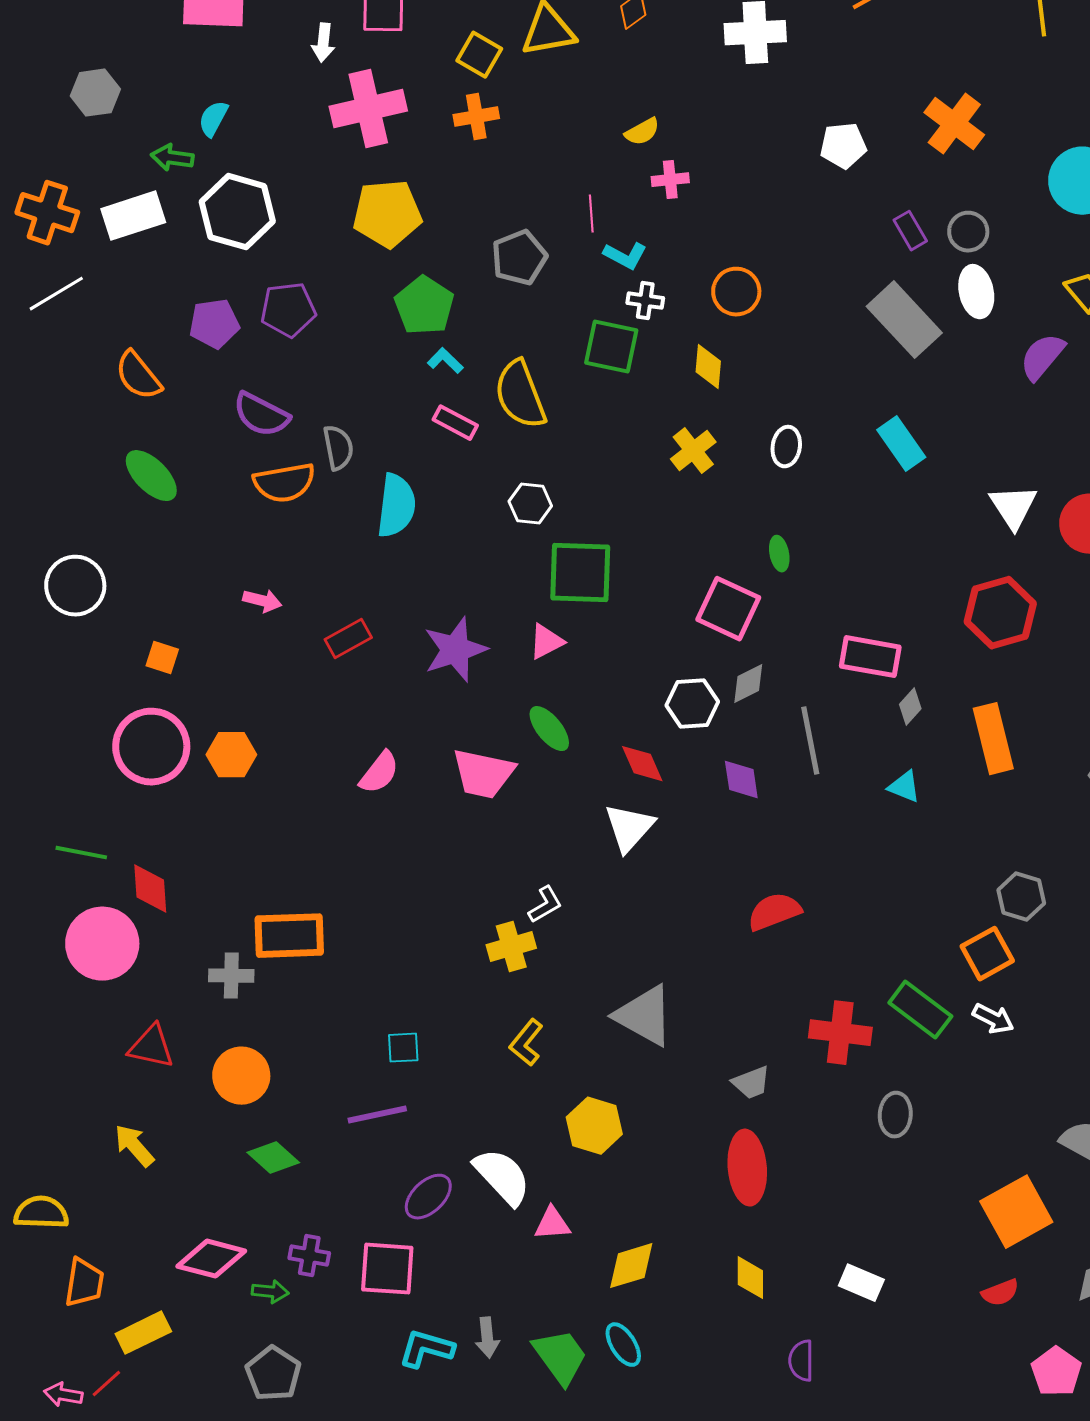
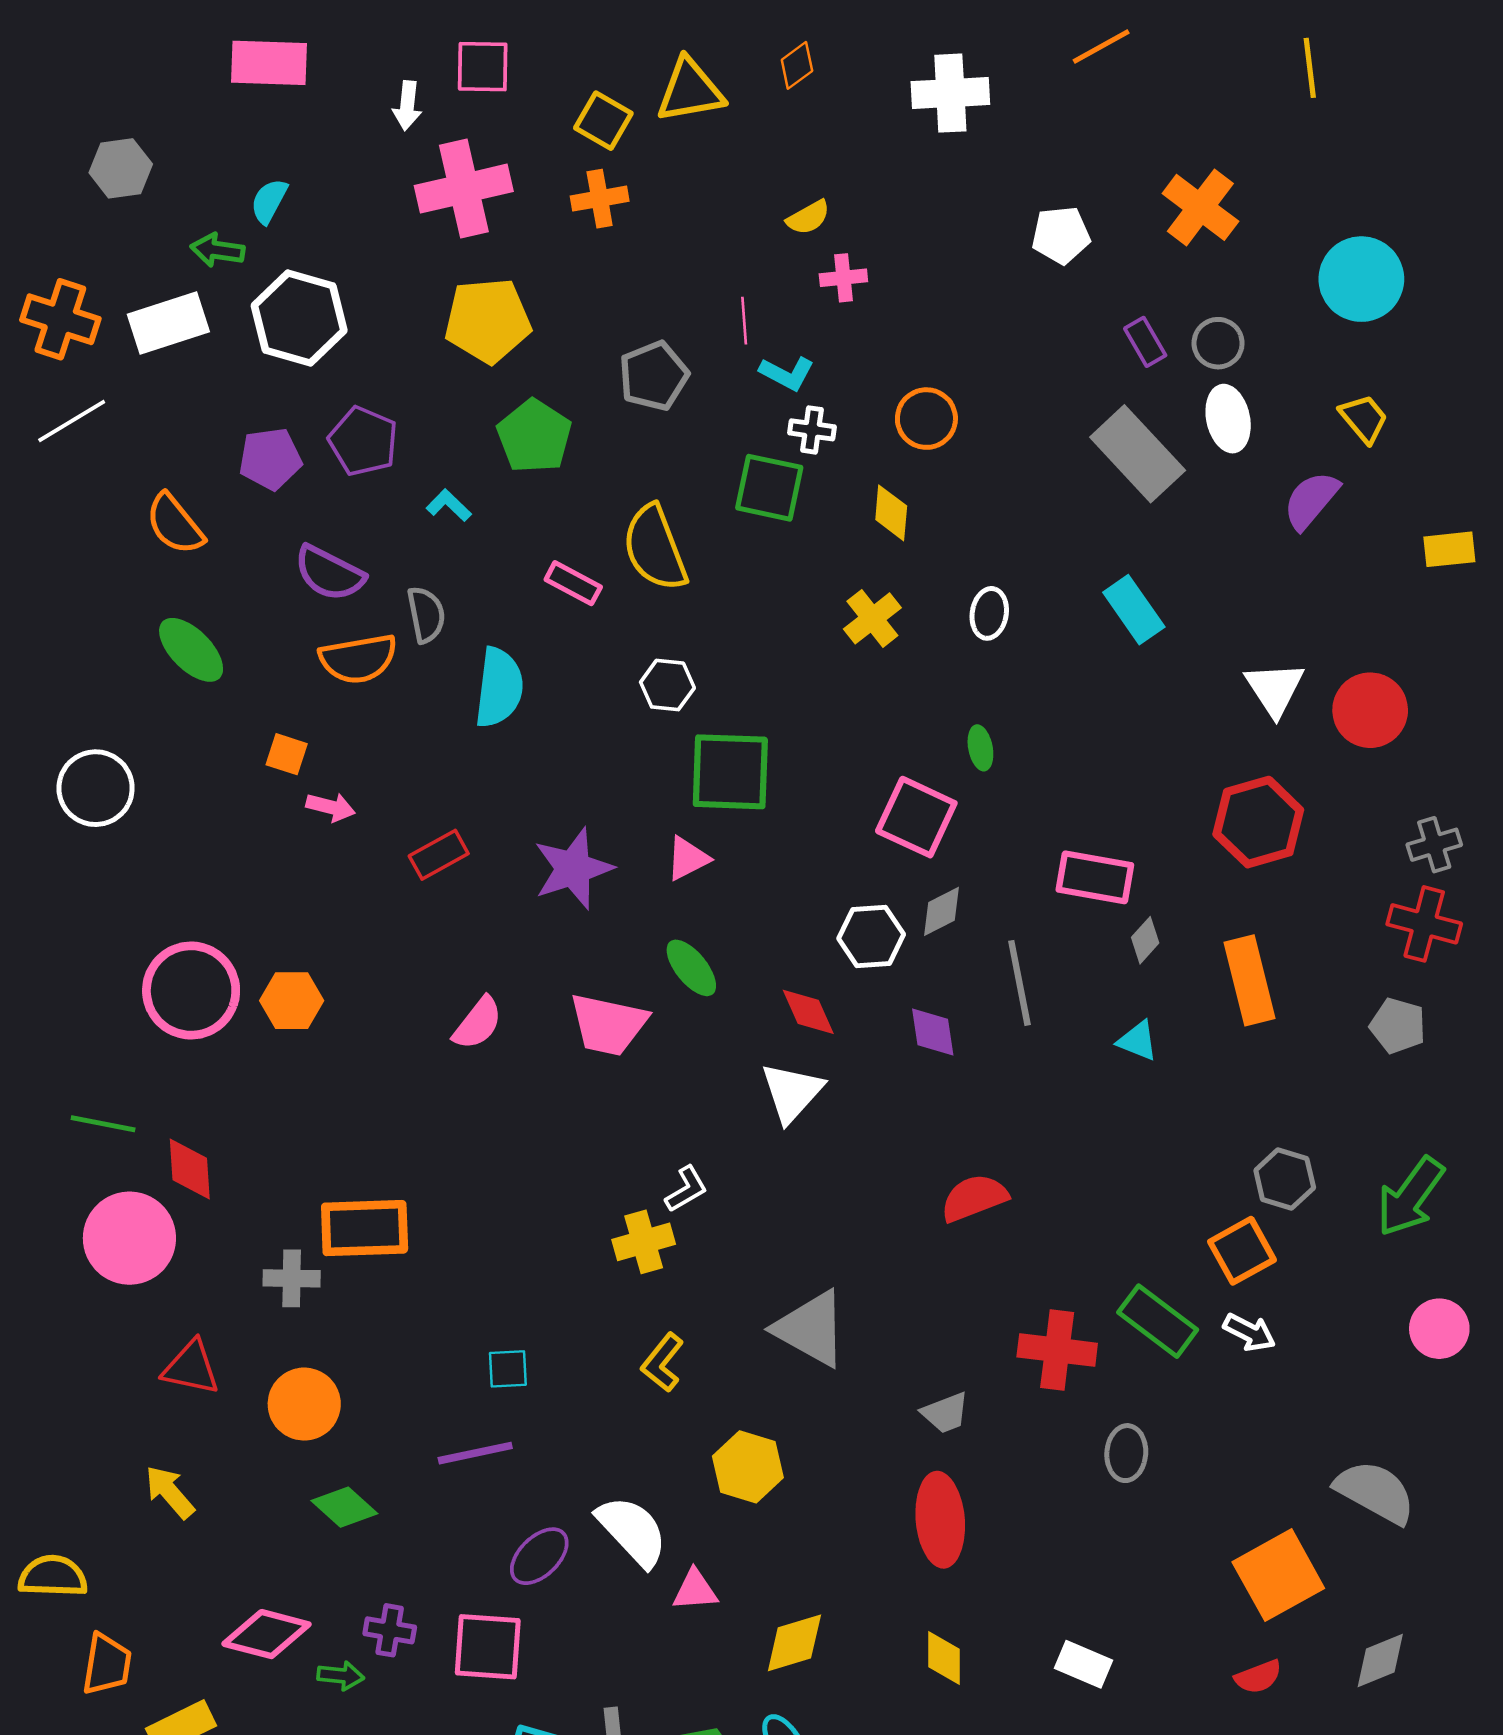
purple pentagon: (288, 310) -> (363, 441), turned 30
cyan L-shape: (445, 361) -> (449, 505), moved
orange square: (162, 658) -> (287, 754), moved

